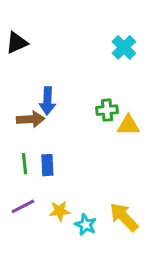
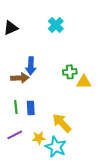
cyan cross: (124, 47) -> (56, 25), moved
yellow arrow: (124, 217) -> (62, 123), moved
cyan star: (86, 225) -> (56, 147), size x1.5

